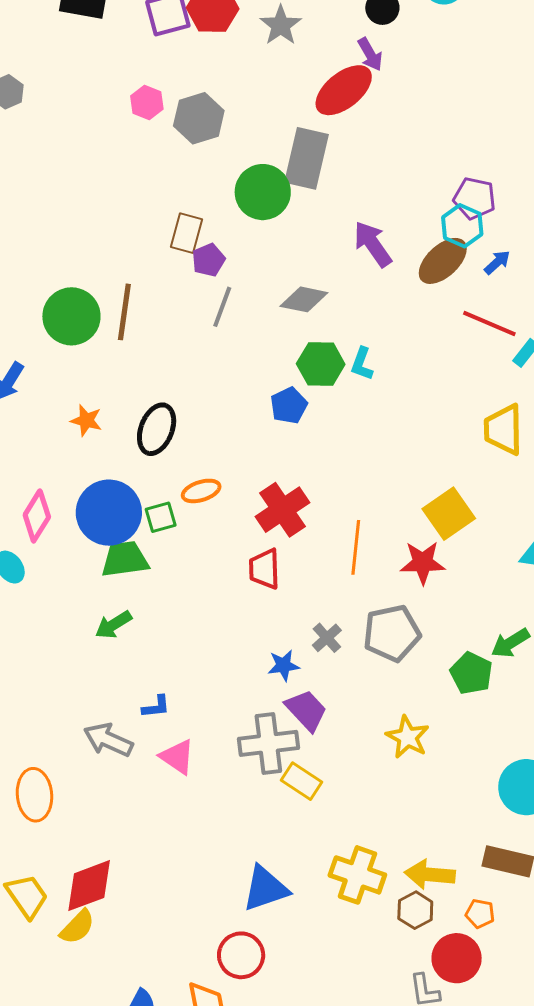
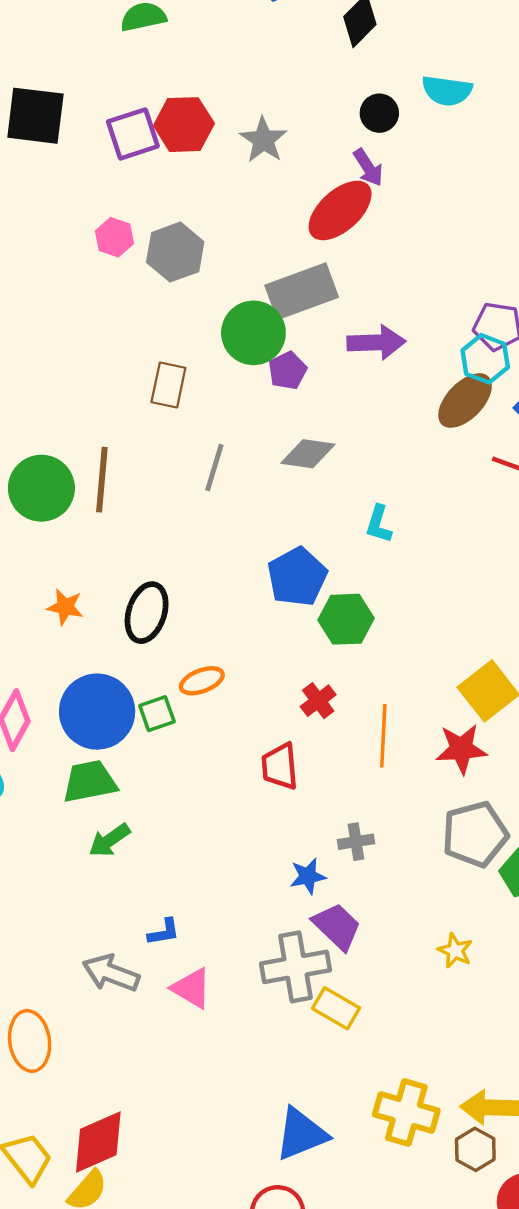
gray rectangle: (306, 158) -> (302, 291), turned 60
purple arrow: (373, 244) -> (376, 342), moved, turned 126
purple pentagon: (208, 260) -> (288, 371), moved
green hexagon: (321, 364) -> (346, 619), moved
blue pentagon: (289, 406) -> (297, 577), size x1.4
red cross: (282, 510) -> (318, 701), moved, size x0.6
green trapezoid: (125, 559) -> (90, 782), moved
gray pentagon: (392, 633) -> (475, 834), moved
gray cross: (327, 638) -> (356, 842), turned 36
yellow star: (408, 737) -> (455, 951), size x0.7

